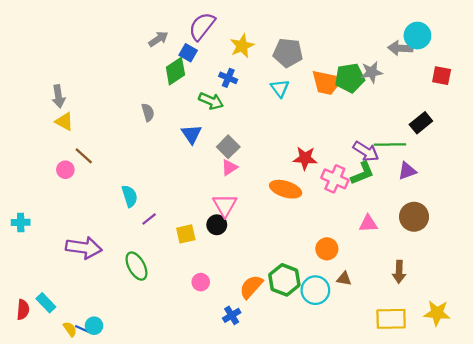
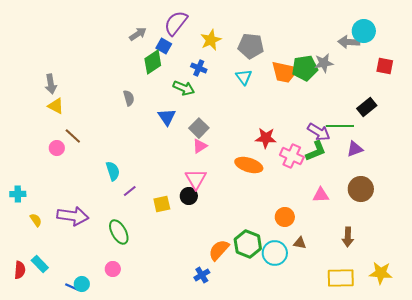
pink circle: (201, 282) -> (113, 269), moved
yellow semicircle: (70, 329) -> (36, 220), moved

